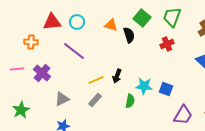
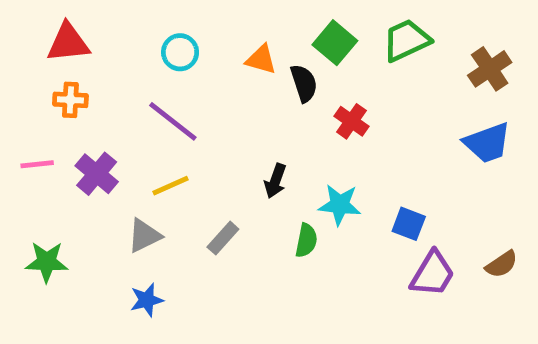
green trapezoid: (172, 17) -> (406, 40), turned 45
red triangle: (52, 22) -> (68, 43), moved
red cross: (167, 44) -> (352, 121), moved, turned -32
yellow line: (96, 80) -> (171, 186), moved
blue square: (166, 89) -> (409, 224), moved
green star: (21, 110) -> (47, 262), turned 30

